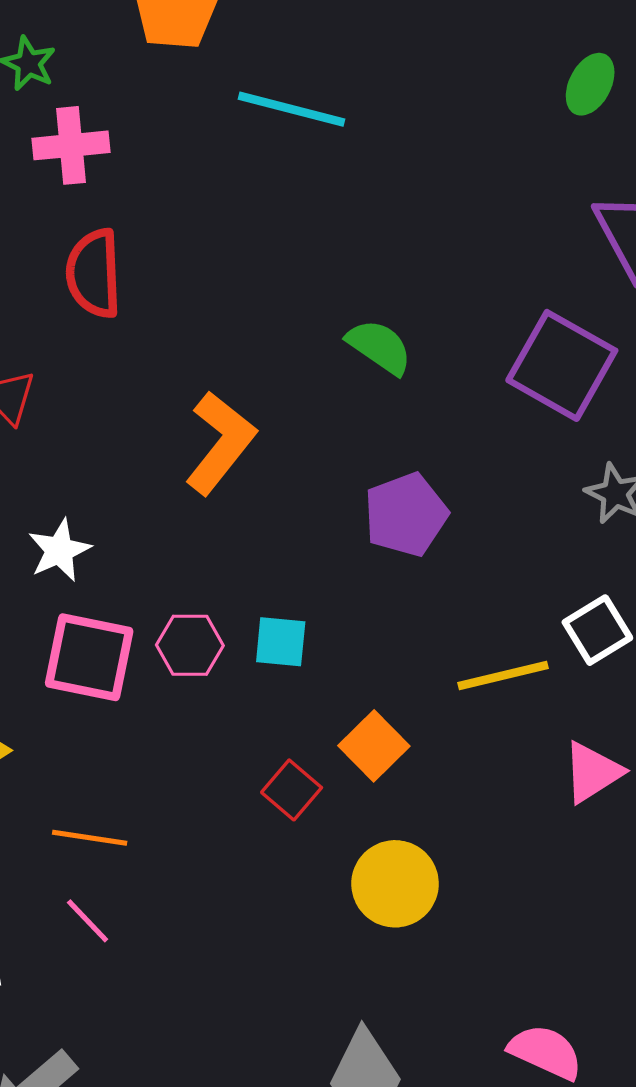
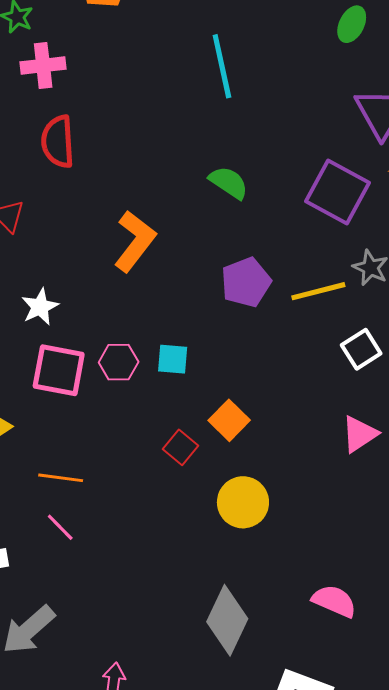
cyan line: (291, 109) -> (222, 66), moved, turned 64
yellow line: (503, 676) -> (318, 291), moved

